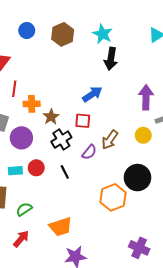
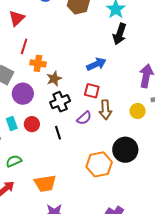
red square: (83, 121) -> (92, 91), moved
brown arrow: (110, 140) -> (105, 110), turned -48
cyan rectangle: (15, 171) -> (12, 123), turned 64

